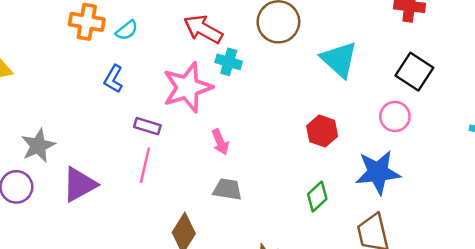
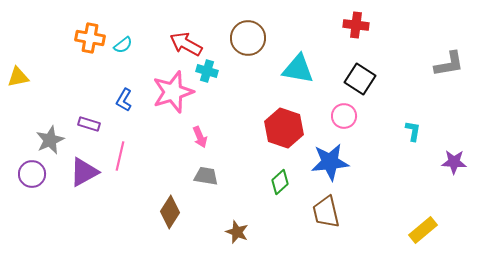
cyan triangle: (339, 59) -> (298, 69), turned -32
blue L-shape: (113, 79) -> (124, 100), moved
purple rectangle: (147, 126) -> (89, 124), moved
red hexagon: (322, 131) -> (284, 128), size x1.5
pink line: (145, 165) -> (120, 156), moved

